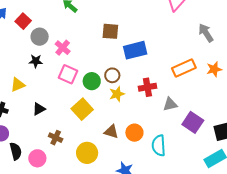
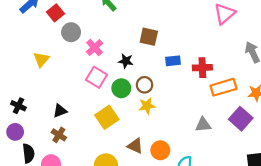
blue rectangle: (135, 50) -> (173, 61), size x0.6
black star: (36, 61) -> (126, 61), moved
yellow triangle: (18, 85) -> (41, 59), moved, turned -35
red cross: (147, 87) -> (202, 68), moved
purple square: (193, 122) -> (241, 119), moved
brown cross: (56, 138) -> (59, 135), moved

